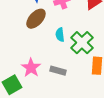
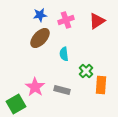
green cross: (82, 43) -> (86, 71), moved, size x0.6

